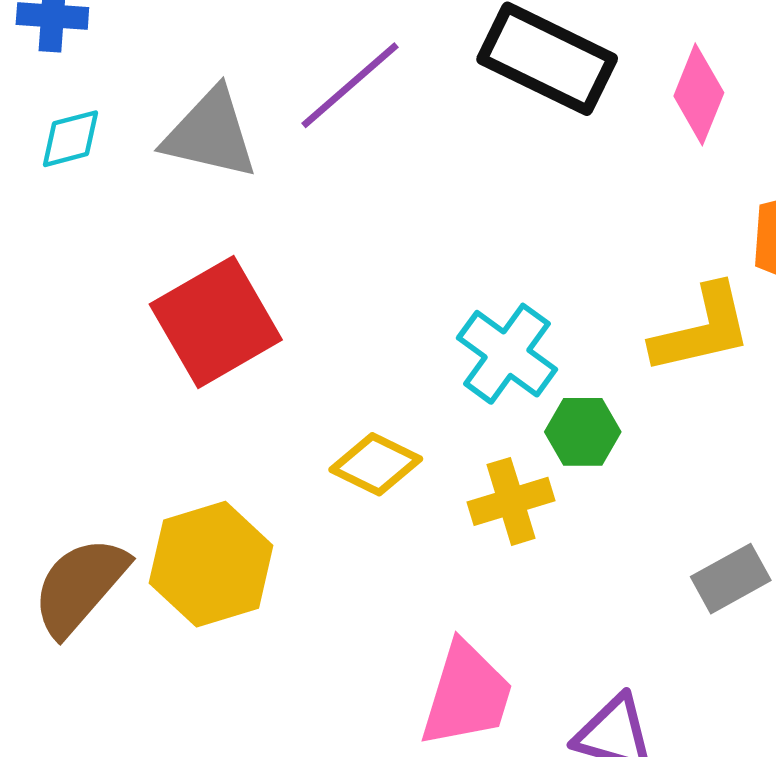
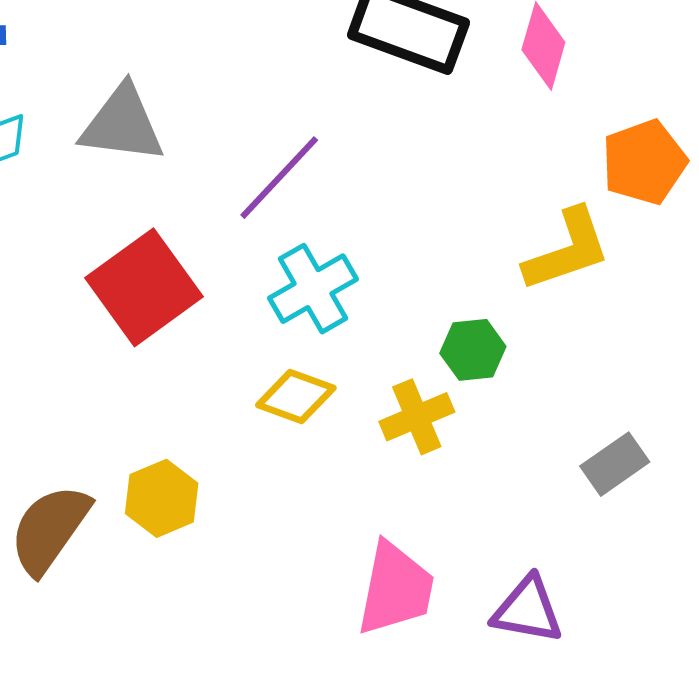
purple line: (350, 85) -> (279, 178), moved
cyan cross: (507, 354) -> (313, 289), moved, turned 30
yellow hexagon: (211, 564) -> (162, 498), size x0.7

